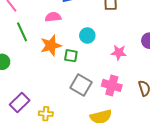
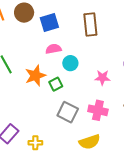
pink semicircle: (53, 17) -> (53, 49), moved
green square: (71, 56) -> (56, 84), turned -32

